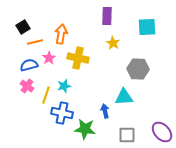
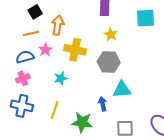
black square: (23, 27) -> (35, 12), moved
gray hexagon: (138, 69) -> (109, 62), moved
pink cross: (27, 86) -> (23, 78), turned 32
yellow line: (46, 95) -> (55, 110), moved
blue cross: (62, 113) -> (22, 106), moved

